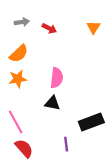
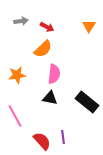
orange semicircle: (19, 54) -> (43, 49), moved
black rectangle: (91, 122) -> (87, 102), moved, turned 60
red semicircle: (24, 148) -> (42, 141), moved

